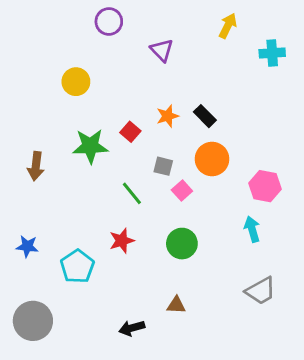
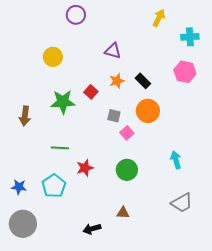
purple triangle: (162, 50) -> (113, 51), moved, turned -30
pink hexagon: (265, 186) -> (185, 72), moved
green line: (132, 193) -> (60, 148), moved, turned -48
blue star: (27, 246) -> (19, 187), moved

